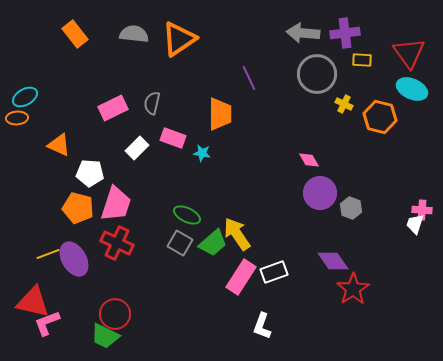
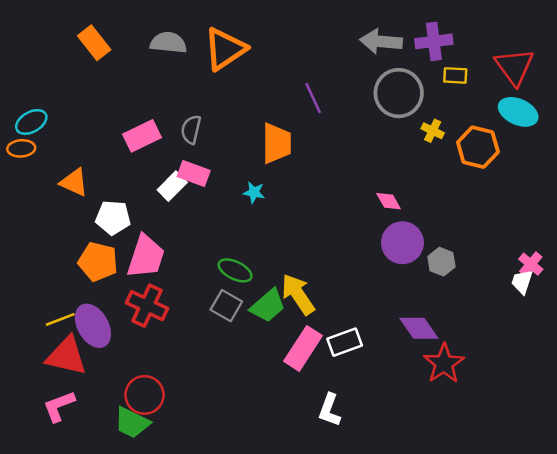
pink rectangle: (173, 138) -> (194, 174), moved
pink cross: (422, 210) -> (531, 264), turned 36
red triangle: (33, 302) -> (67, 356), moved

